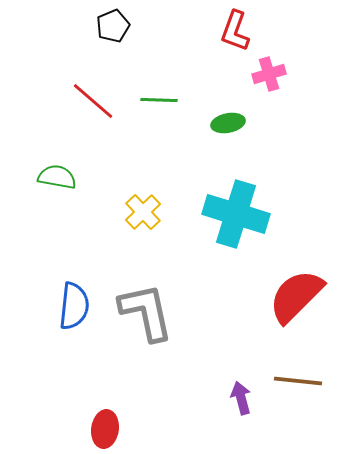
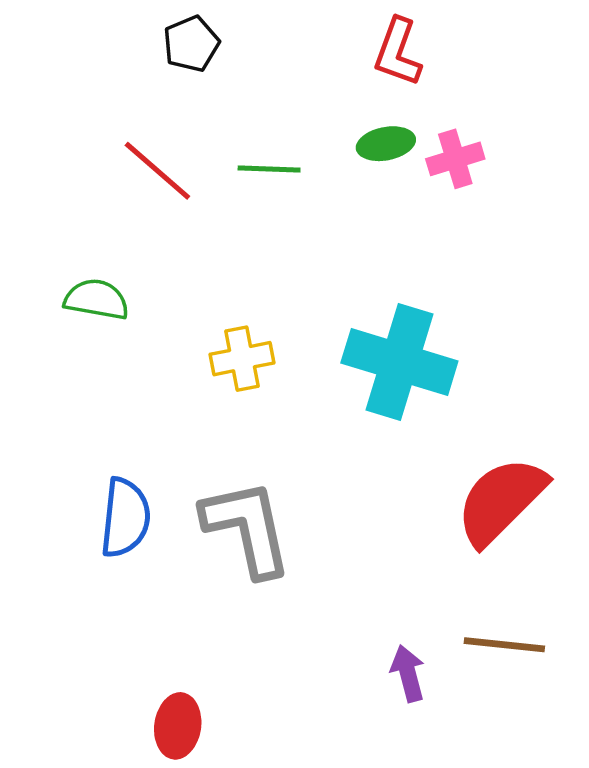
pink cross: (269, 74) -> (455, 159), moved
green ellipse: (228, 123) -> (386, 144), moved
yellow cross: (143, 212) -> (242, 359), turned 33

